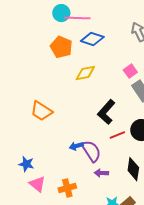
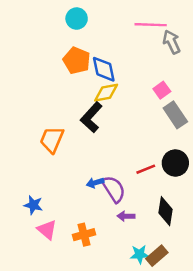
pink line: (77, 18) -> (151, 25), moved
blue diamond: (92, 39) -> (104, 69), moved, turned 60
orange trapezoid: (41, 111) -> (52, 140), turned 80
black L-shape: (106, 112) -> (91, 117), moved

